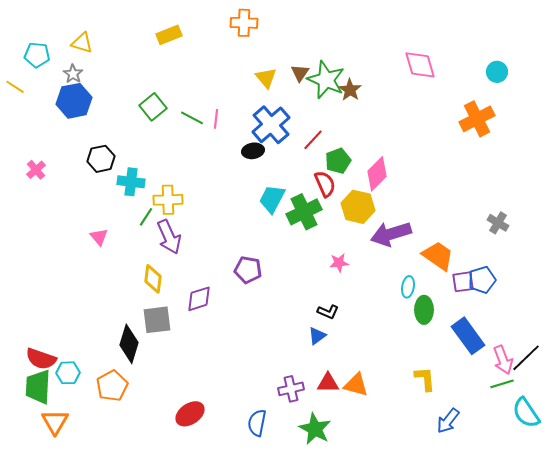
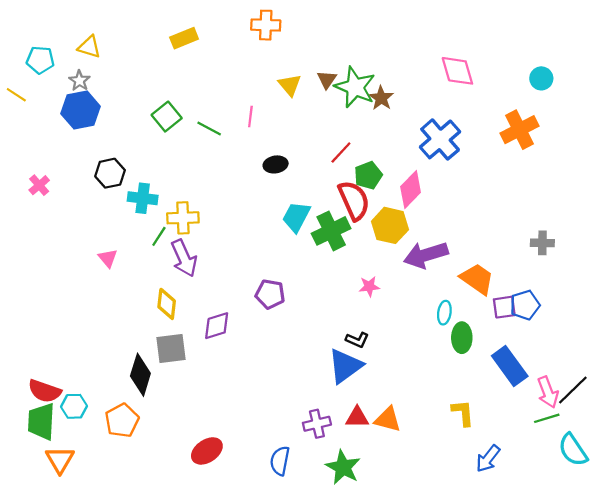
pink line: (216, 119) -> (250, 117), moved
blue cross: (271, 125) -> (440, 139), moved
red semicircle: (325, 184) -> (354, 200), size x1.4
gray cross: (498, 223) -> (542, 243), turned -30
blue triangle: (317, 336) -> (345, 366), size x1.8

